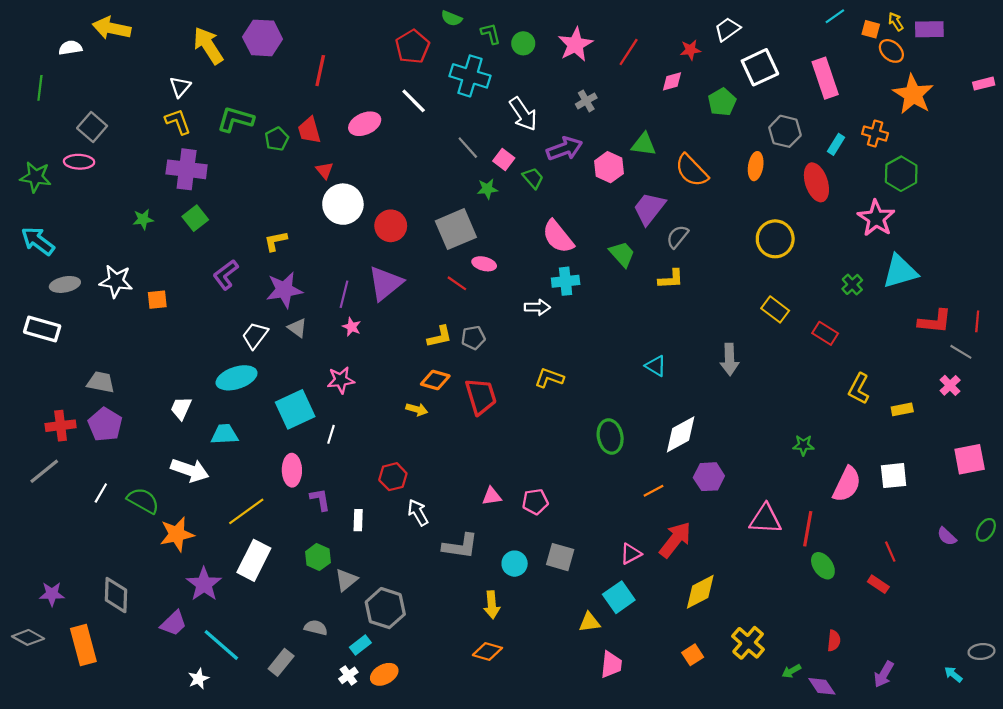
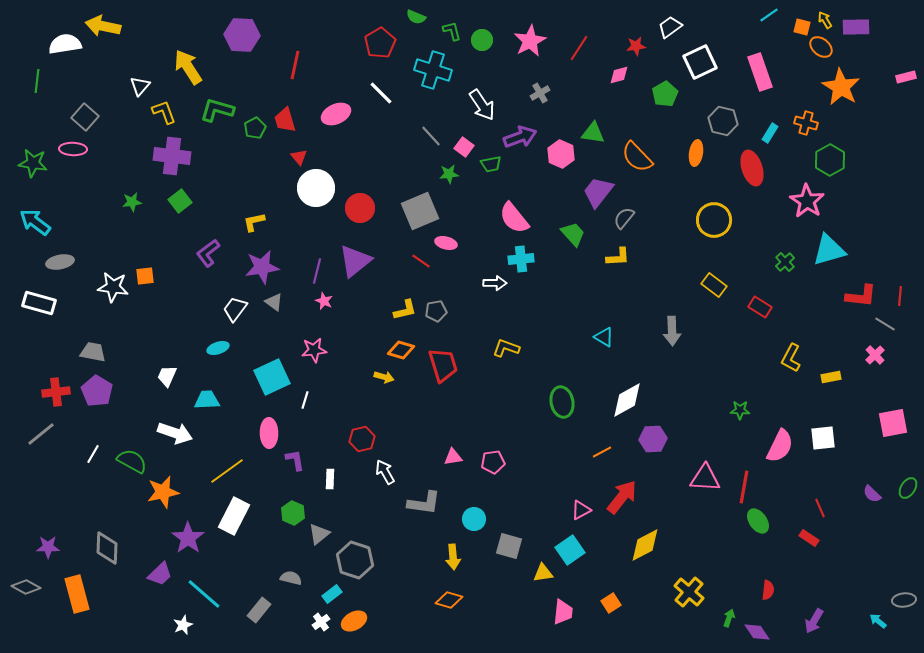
yellow arrow: (208, 46) -> (188, 67), moved
white semicircle: (70, 48) -> (65, 44), size x1.5
white triangle: (180, 87) -> (140, 86), moved
green trapezoid: (533, 178) -> (491, 164), turned 120
white star: (116, 281) -> (113, 287), moved
cyan ellipse: (237, 378) -> (218, 348), size x0.6
gray square: (560, 557) -> (509, 546), moved
orange square: (693, 655) -> (611, 603), moved
green arrow: (791, 671) -> (729, 618), turned 138

